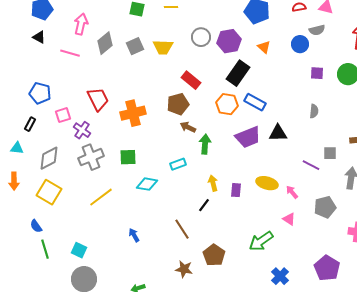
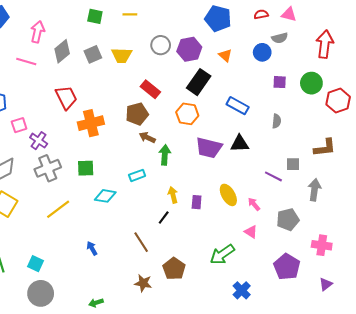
red trapezoid: (98, 99) -> (66, 97), moved
blue rectangle: (255, 102) -> (238, 106), moved
purple trapezoid: (248, 137) -> (209, 148), turned 36
yellow ellipse: (267, 183) -> (228, 195), turned 45
purple pentagon: (327, 268) -> (287, 267), moved

